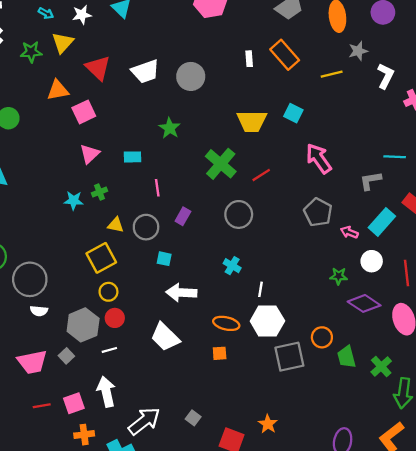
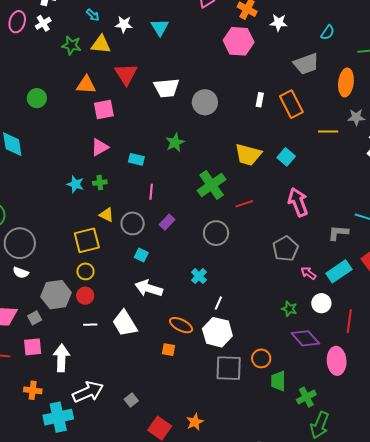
yellow triangle: (63, 43) -> (101, 44), turned 40
white line: (109, 350) -> (90, 325), moved
pink square: (74, 403) -> (33, 347), moved

